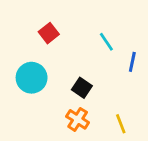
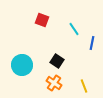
red square: (49, 33) -> (42, 20), moved, turned -32
cyan circle: (32, 78) -> (22, 65), moved

